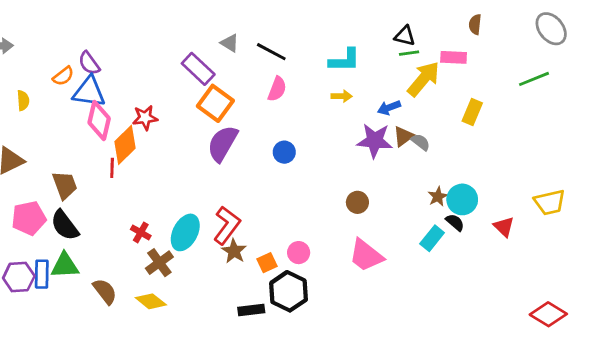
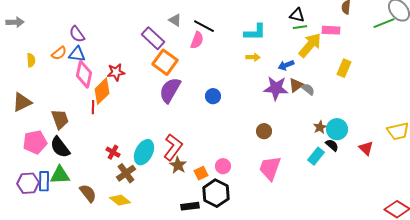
orange semicircle: (63, 76) -> (59, 53), moved
green line: (534, 79) -> (384, 23), moved
pink semicircle: (277, 89) -> (197, 40), moved
blue triangle: (89, 92) -> (77, 54), size x0.7
pink trapezoid: (366, 255) -> (270, 168), turned 72

